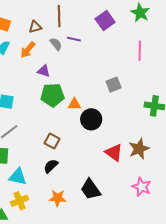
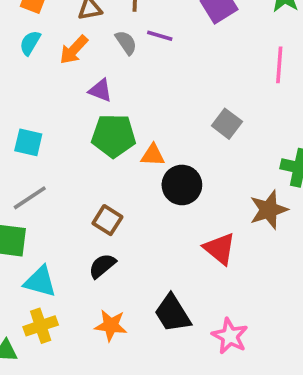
gray square: (114, 85) -> (227, 124), turned -35
brown star: (139, 149) -> (269, 210), moved
pink star: (142, 187) -> (230, 336), moved

